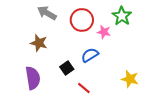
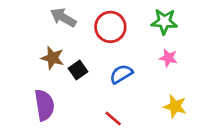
green star: (122, 16) -> (164, 22), turned -30
pink star: (104, 32) -> (168, 58), moved
black square: (67, 68) -> (78, 70), moved

